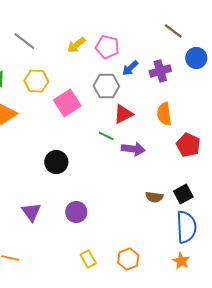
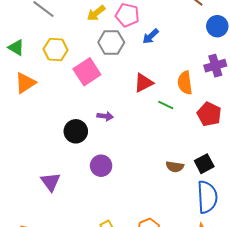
purple cross: (160, 71) -> (215, 66), moved
gray hexagon: (106, 86) -> (111, 42), moved
green line: (106, 136) -> (166, 105), moved
purple arrow: (133, 149) -> (105, 116), moved, size x0.7
purple circle: (76, 212) -> (101, 166), moved

